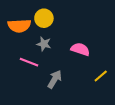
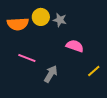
gray star: (44, 44) -> (60, 20), moved

